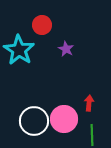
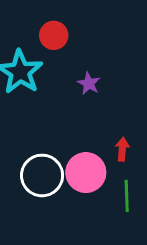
purple star: (66, 49) -> (89, 84), moved

